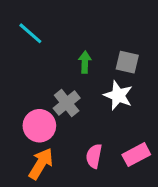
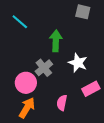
green arrow: (85, 62) -> (56, 41), size x1.5
gray square: (127, 62) -> (83, 12), moved
pink rectangle: (136, 155) -> (91, 89), moved

